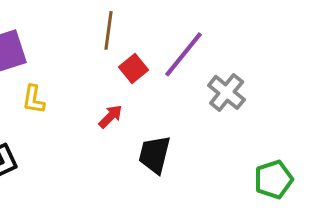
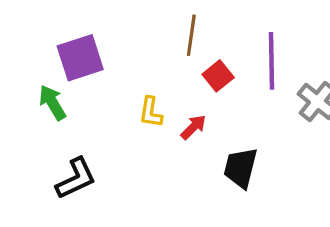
purple line: (184, 54) -> (271, 61), turned -40
yellow L-shape: (34, 99) -> (151, 112), moved

